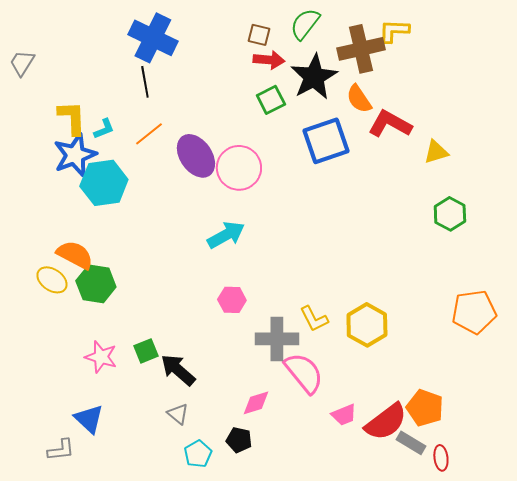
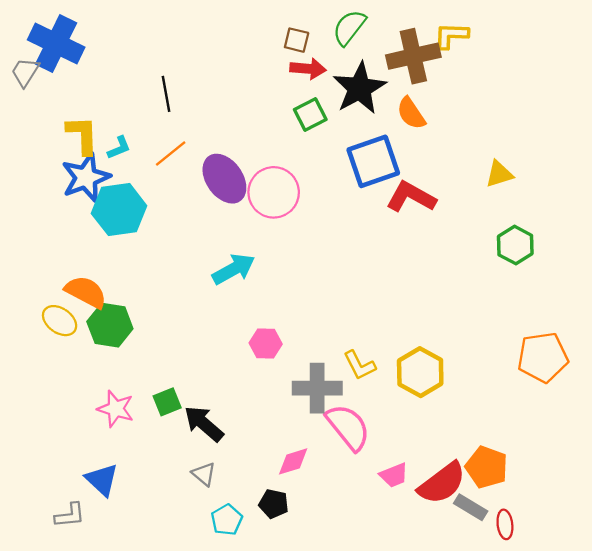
blue cross: (153, 38) -> (56, 44), moved
red L-shape: (390, 124) -> (411, 197), moved
cyan arrow: (226, 235) -> (234, 269), moved

